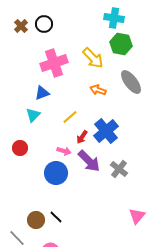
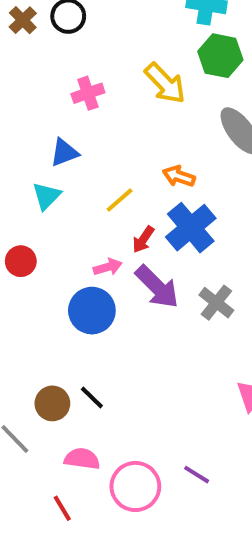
pink cross: (54, 63) -> (88, 93), size x0.6
orange arrow: (98, 90) -> (179, 176), moved
pink arrow: (64, 151) -> (108, 267), turned -32

